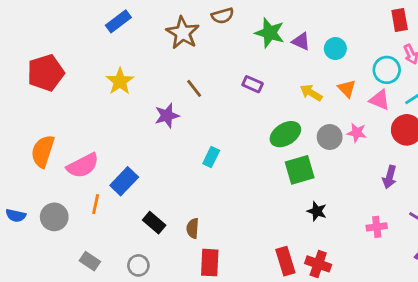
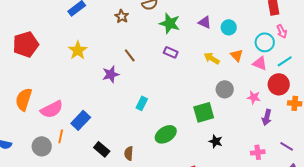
brown star: (183, 33) -> (122, 16), size x0.6
green star: (270, 33) -> (170, 23), moved
pink star: (357, 133) -> (254, 97), moved
green ellipse: (285, 134) -> (166, 134), moved
gray circle: (54, 217) -> (42, 146), moved

